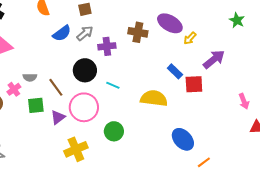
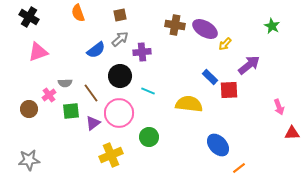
brown cross: (138, 32) -> (175, 25), moved
blue semicircle: (62, 33) -> (96, 50), moved

